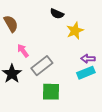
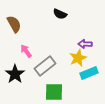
yellow star: (75, 31) -> (78, 58), moved
purple arrow: (88, 59) -> (85, 44), moved

